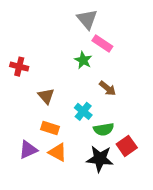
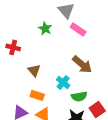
green star: (83, 60) -> (45, 28), moved
brown arrow: (108, 88) -> (82, 64), size x1.5

